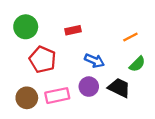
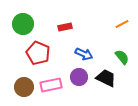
orange line: (130, 37) -> (122, 24), moved
green semicircle: (137, 64) -> (122, 57), turned -84

